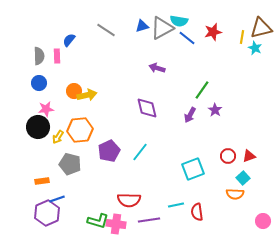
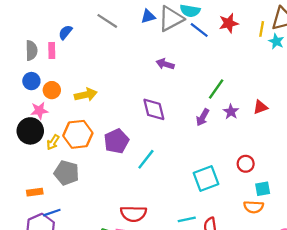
orange circle: (74, 91) -> (52, 90), moved
purple pentagon: (109, 151) -> (116, 141), moved
red triangle: (249, 156) -> (260, 107), moved
cyan square: (243, 178) -> (263, 189), turned 32

